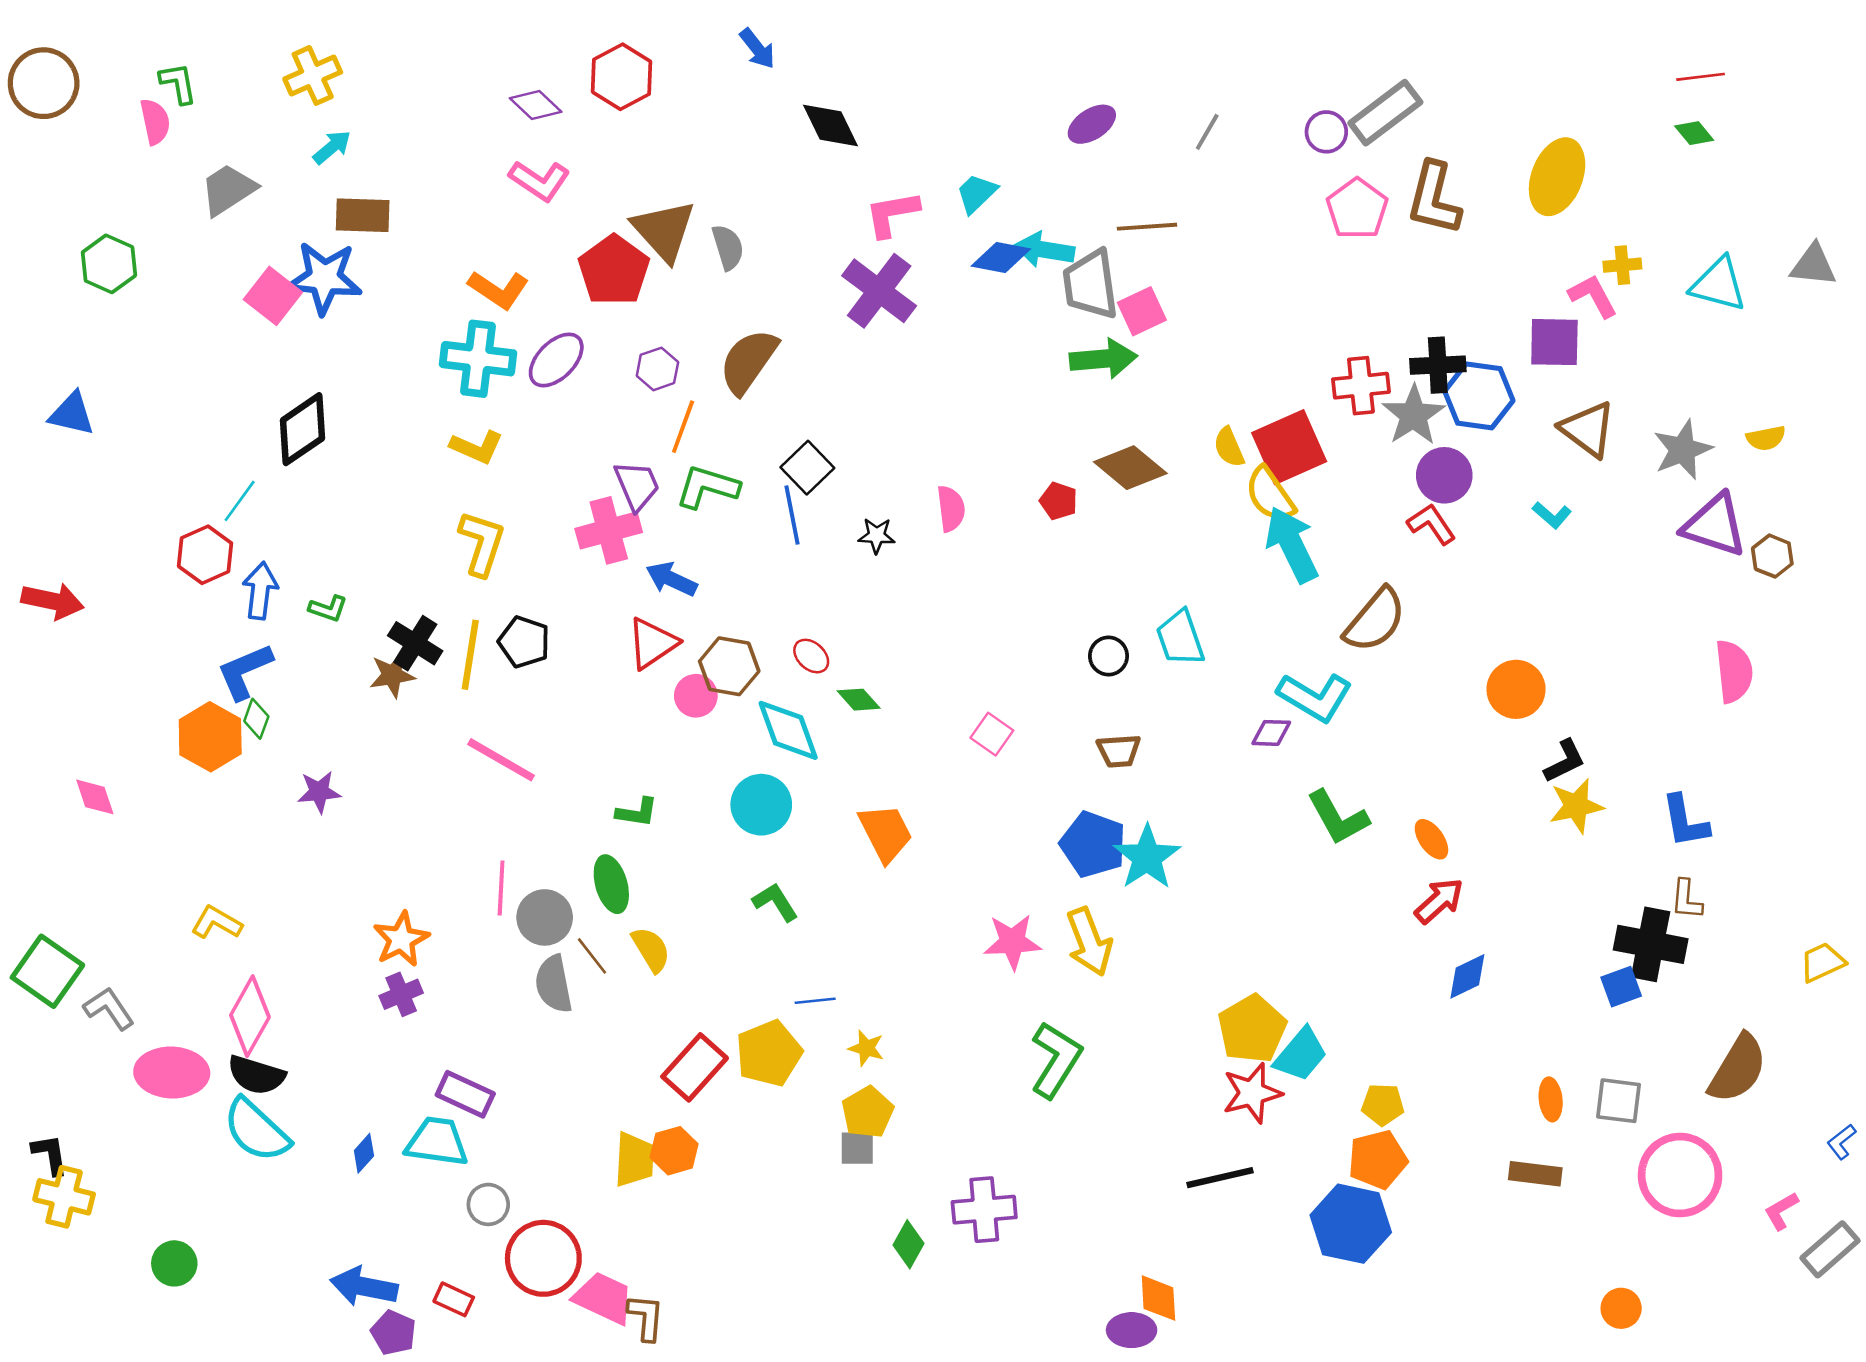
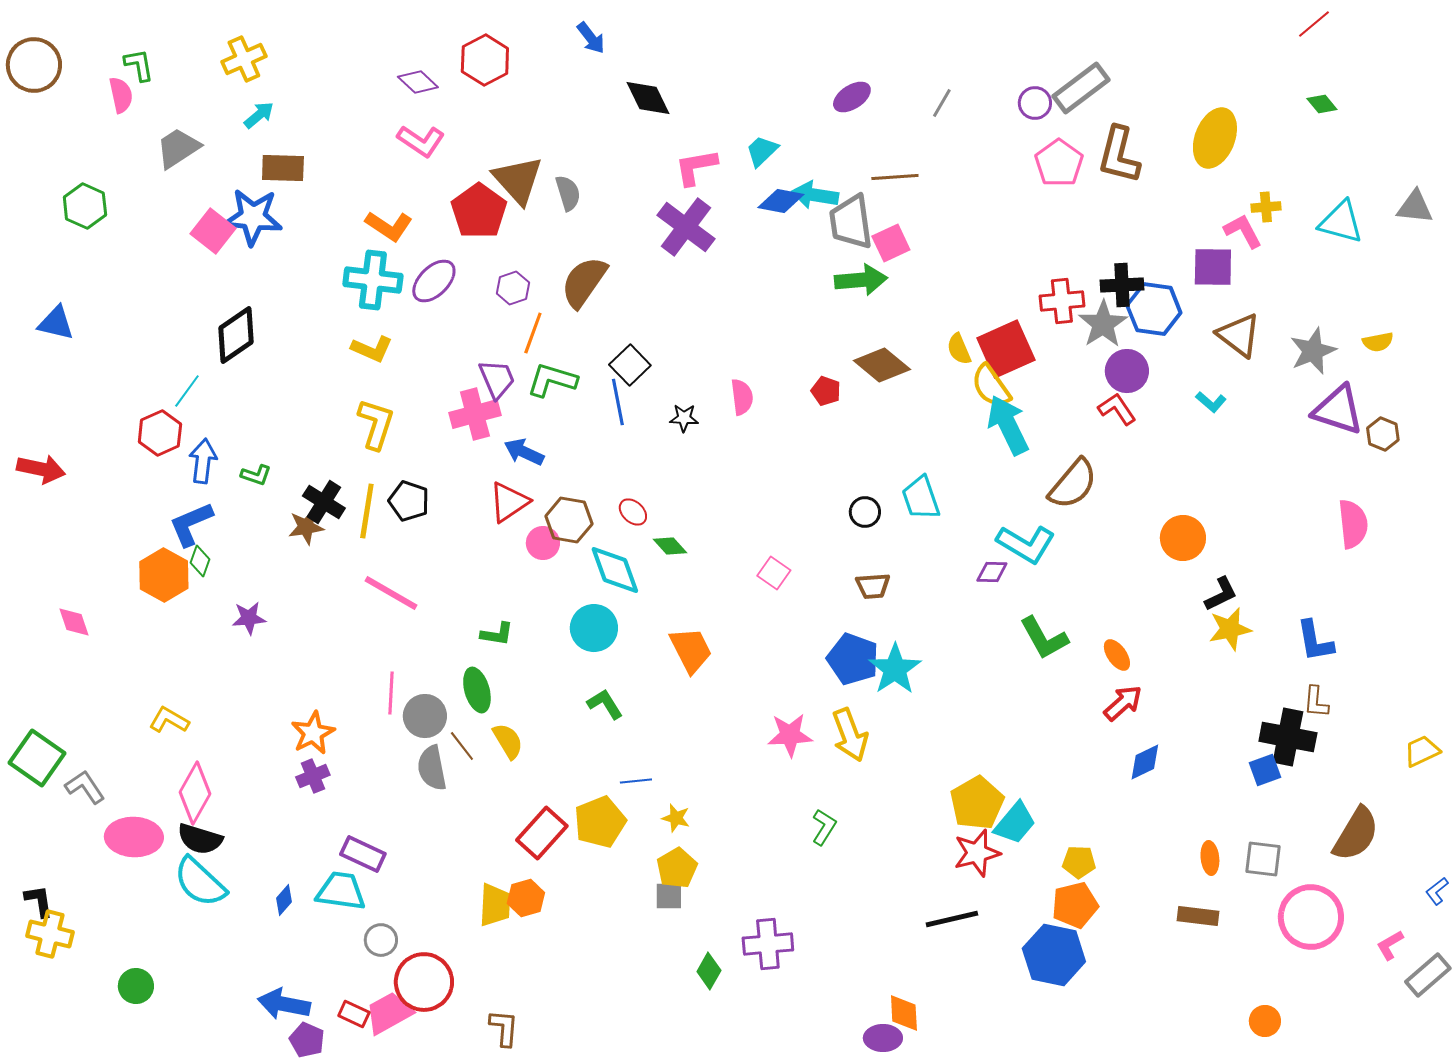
red line: (1701, 77) -> (1314, 24), moved, turned -33
green L-shape: (1056, 1060) -> (824, 827), size x0.6
pink trapezoid: (604, 1298) -> (389, 1013), moved, turned -54

